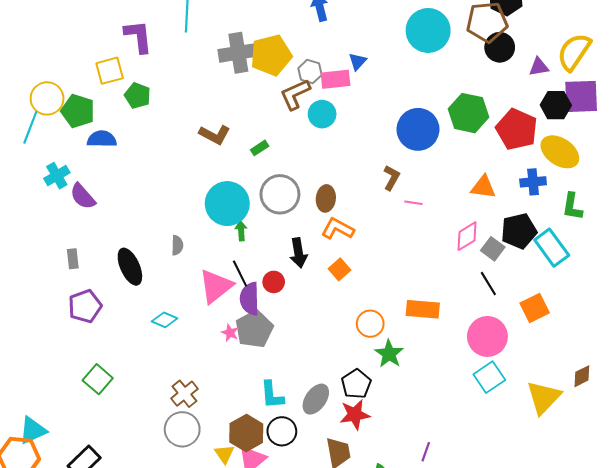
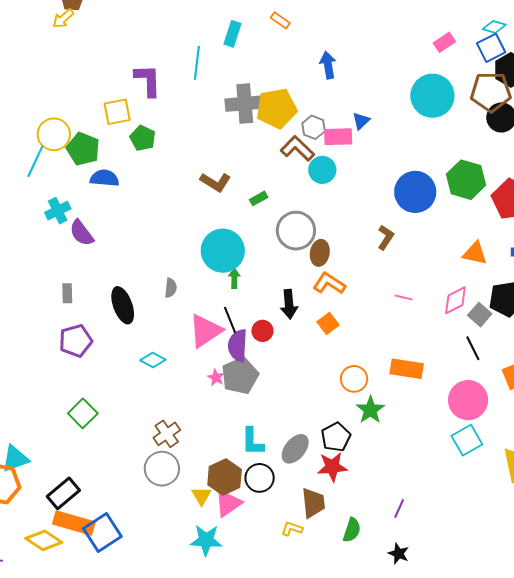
brown L-shape: (295, 94) -> (297, 148), turned 64
gray circle: (280, 194) -> (296, 231), moved
pink line: (413, 203) -> (404, 297), moved

